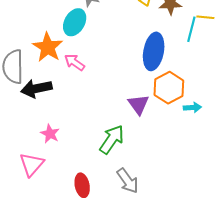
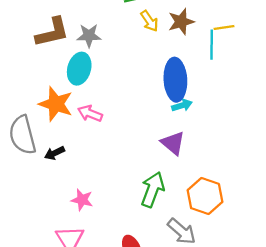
orange hexagon: (169, 88) -> (205, 196), moved
black arrow: (36, 89) -> (55, 153), size x0.6
cyan arrow: (192, 108) -> (182, 105), moved

